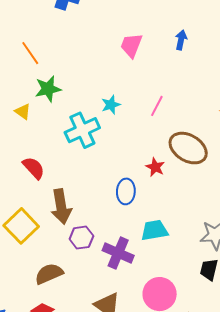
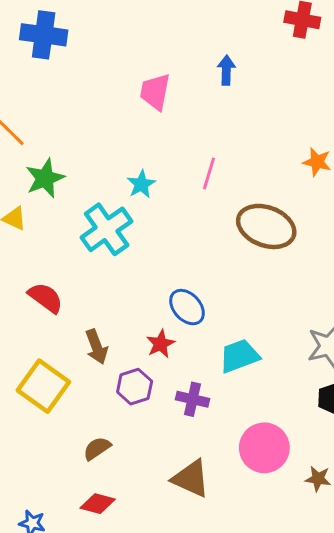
red star: (155, 167) -> (161, 344), moved, turned 30
blue ellipse: (126, 191) -> (187, 307), turned -35
brown arrow: (61, 207) -> (97, 347), size x0.7
purple cross: (118, 253) -> (193, 399), size x0.7
brown semicircle: (49, 274) -> (97, 448), size x0.7

